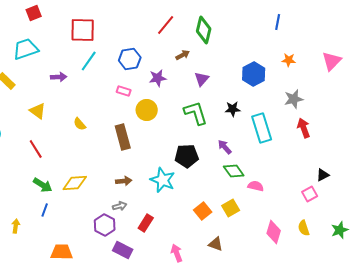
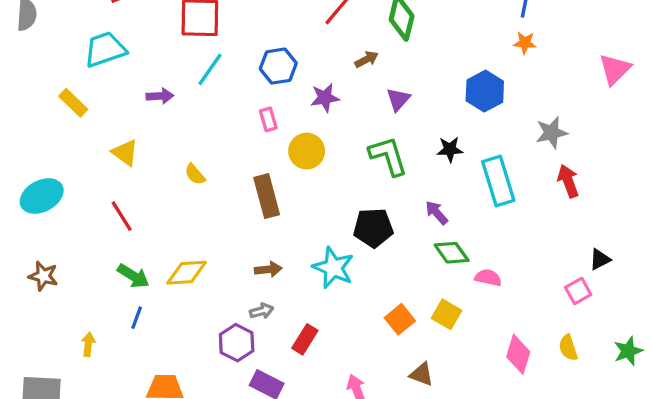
orange star: (289, 60) -> (525, 43), moved
pink rectangle: (124, 91) -> (268, 119), turned 56
yellow square: (231, 208) -> (447, 314), turned -30

